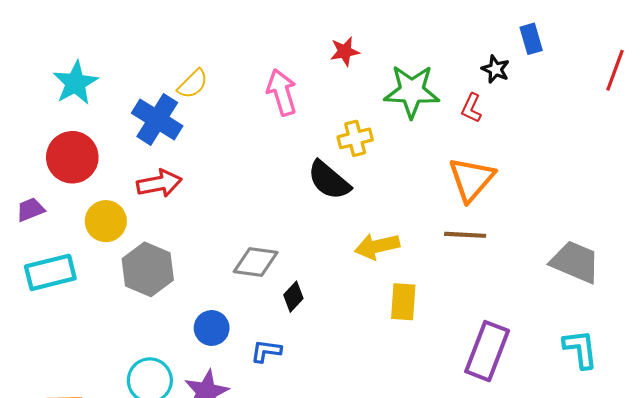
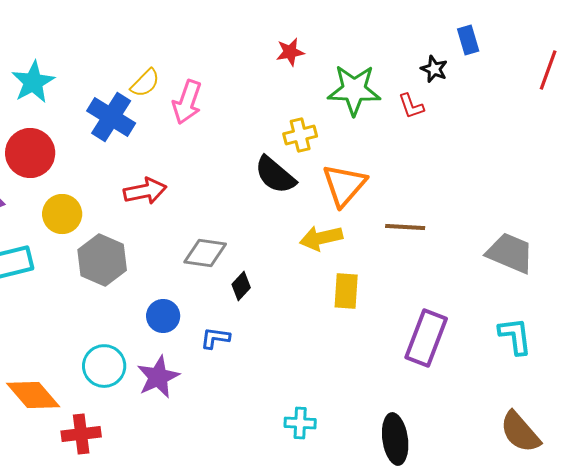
pink arrow: (282, 92) -> (187, 102), moved, turned -144
red L-shape: (471, 108) -> (411, 106), turned -44
orange triangle: (471, 179) -> (344, 185), moved
red arrow: (159, 183) -> (145, 191), moved

